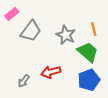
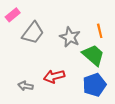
gray arrow: (24, 81) -> (25, 86), turned 64

